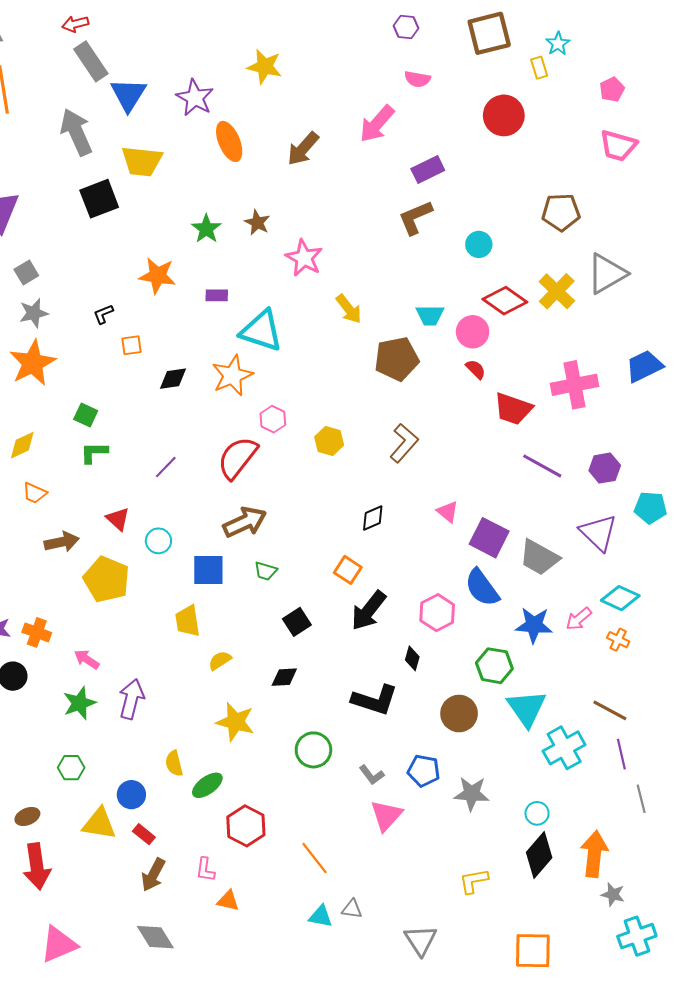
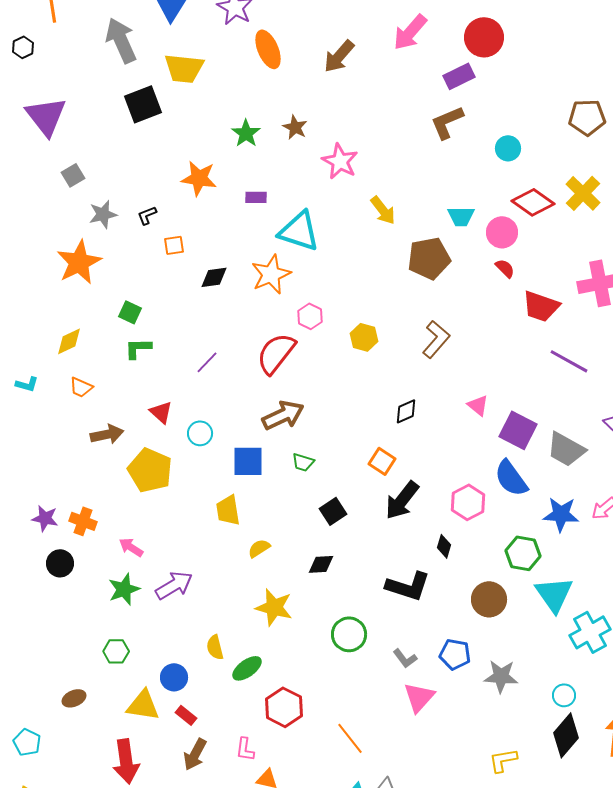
red circle: (504, 115) -> (484, 37), moved
gray star: (34, 313) -> (103, 214), moved
purple arrow: (131, 699) -> (174, 585), turned 45
red arrow: (37, 866) -> (126, 761), moved

